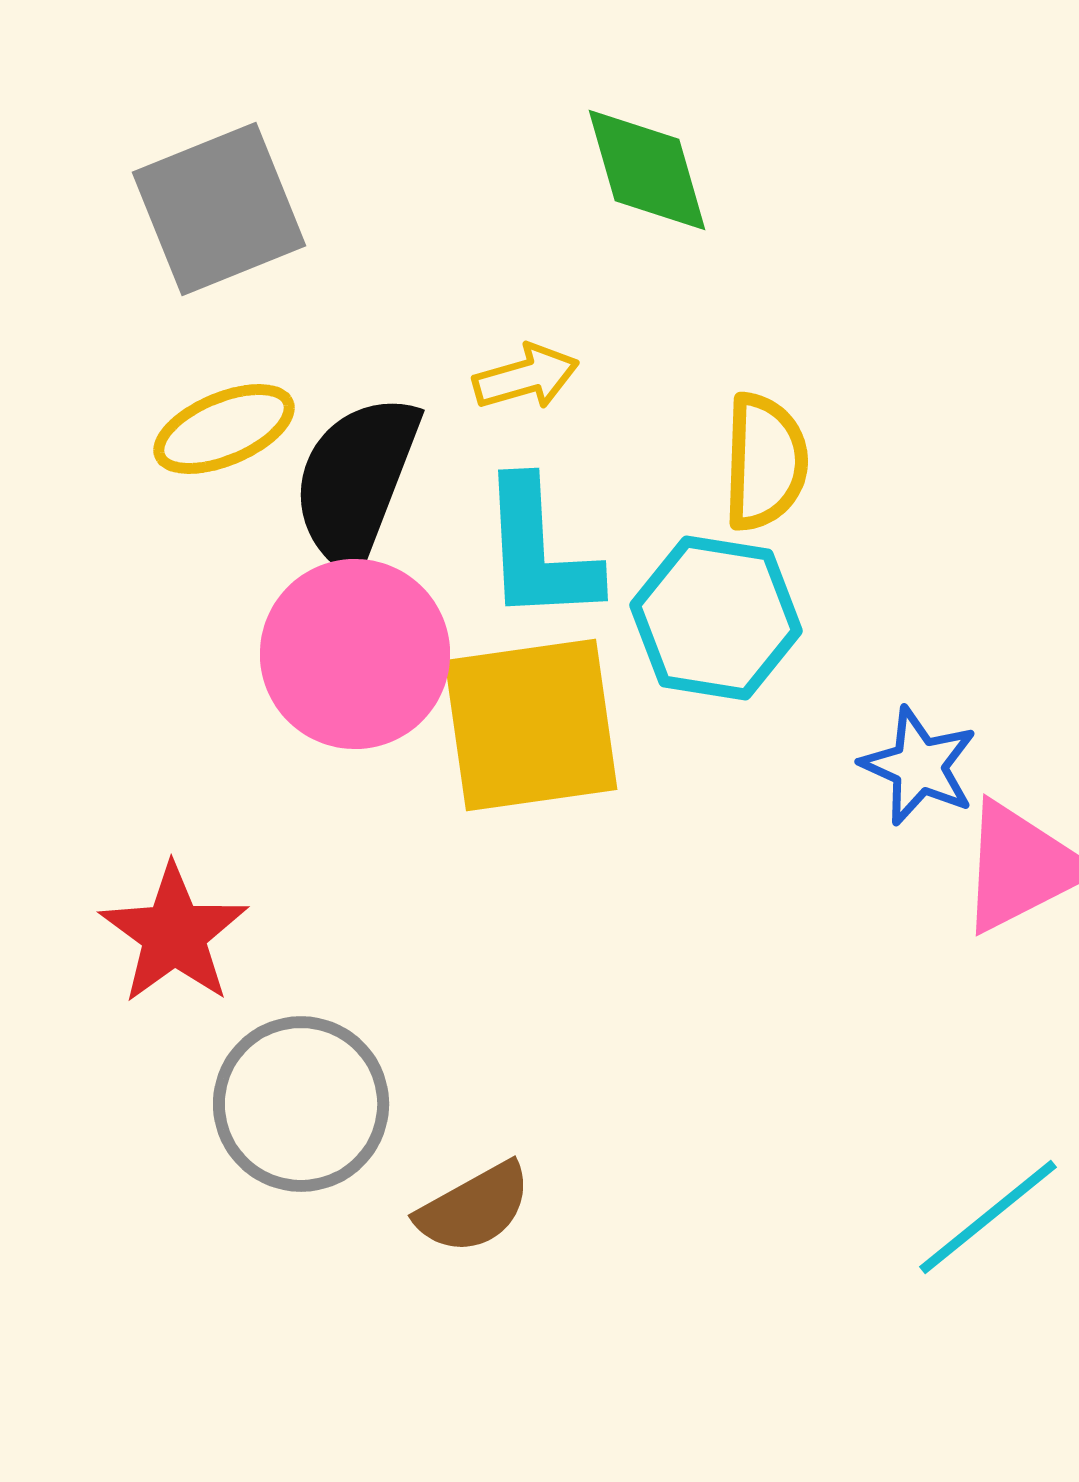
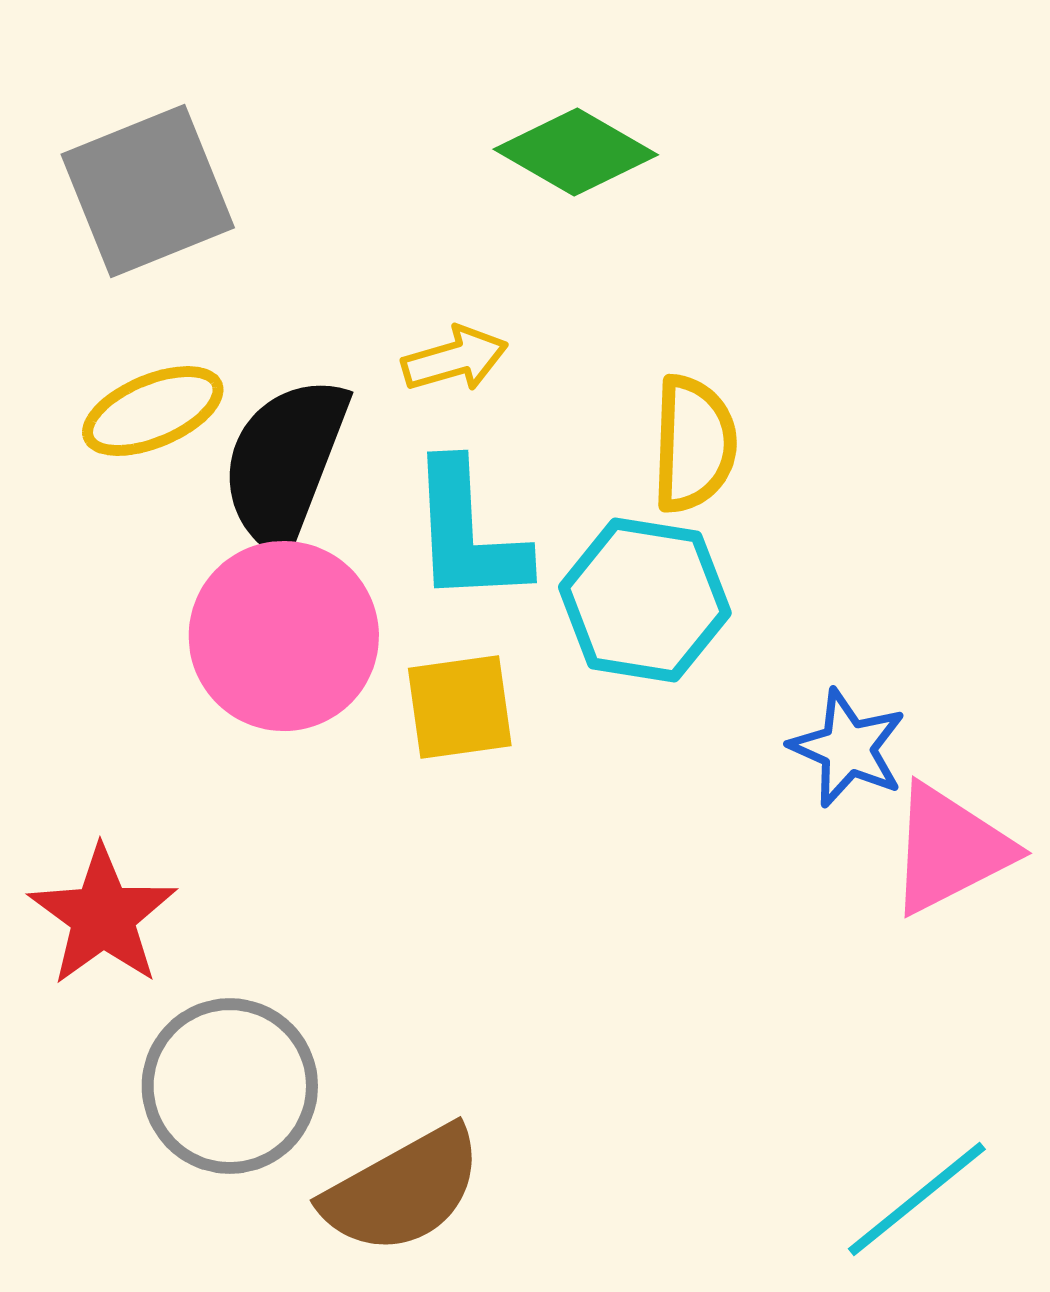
green diamond: (647, 170) -> (576, 152), turned -44
yellow square: (531, 725) -> (460, 707), size x0.6
brown semicircle: (474, 1208) -> (403, 1190), size x1.4

